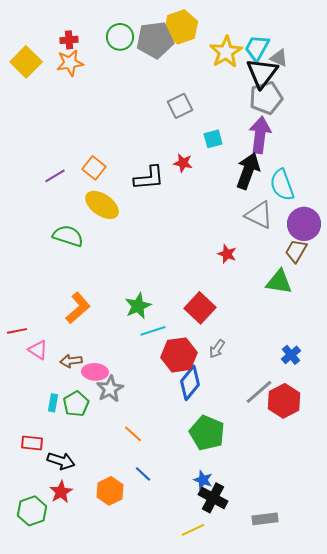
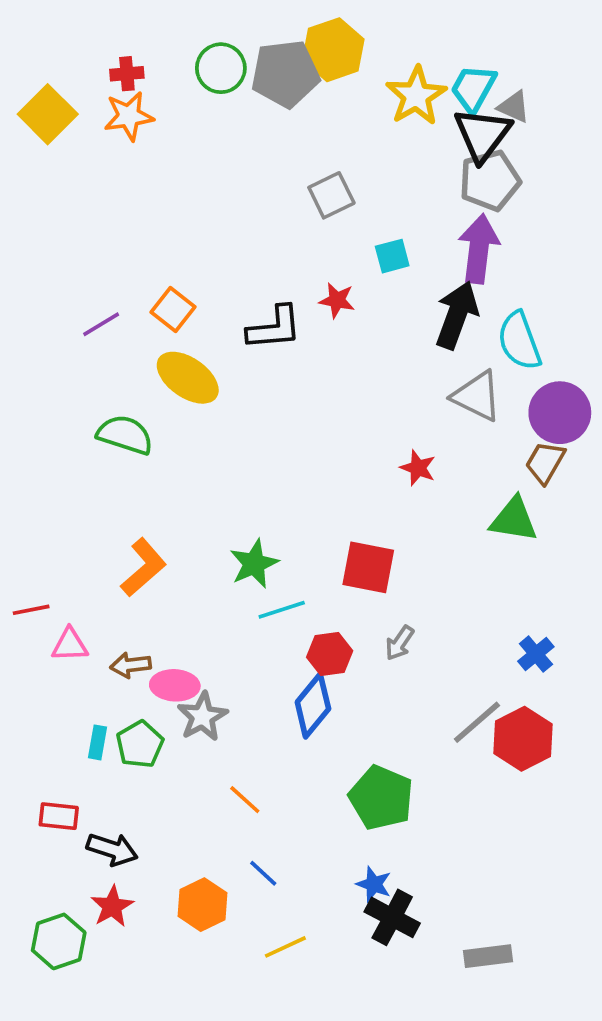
red square: (200, 308) -> (368, 567), turned -32
pink triangle: (38, 350) -> (70, 645), turned -35
red hexagon: (179, 355) -> (330, 654), size x0.7
blue diamond: (190, 383) -> (313, 706), moved
yellow line: (193, 530) -> (285, 947), moved

